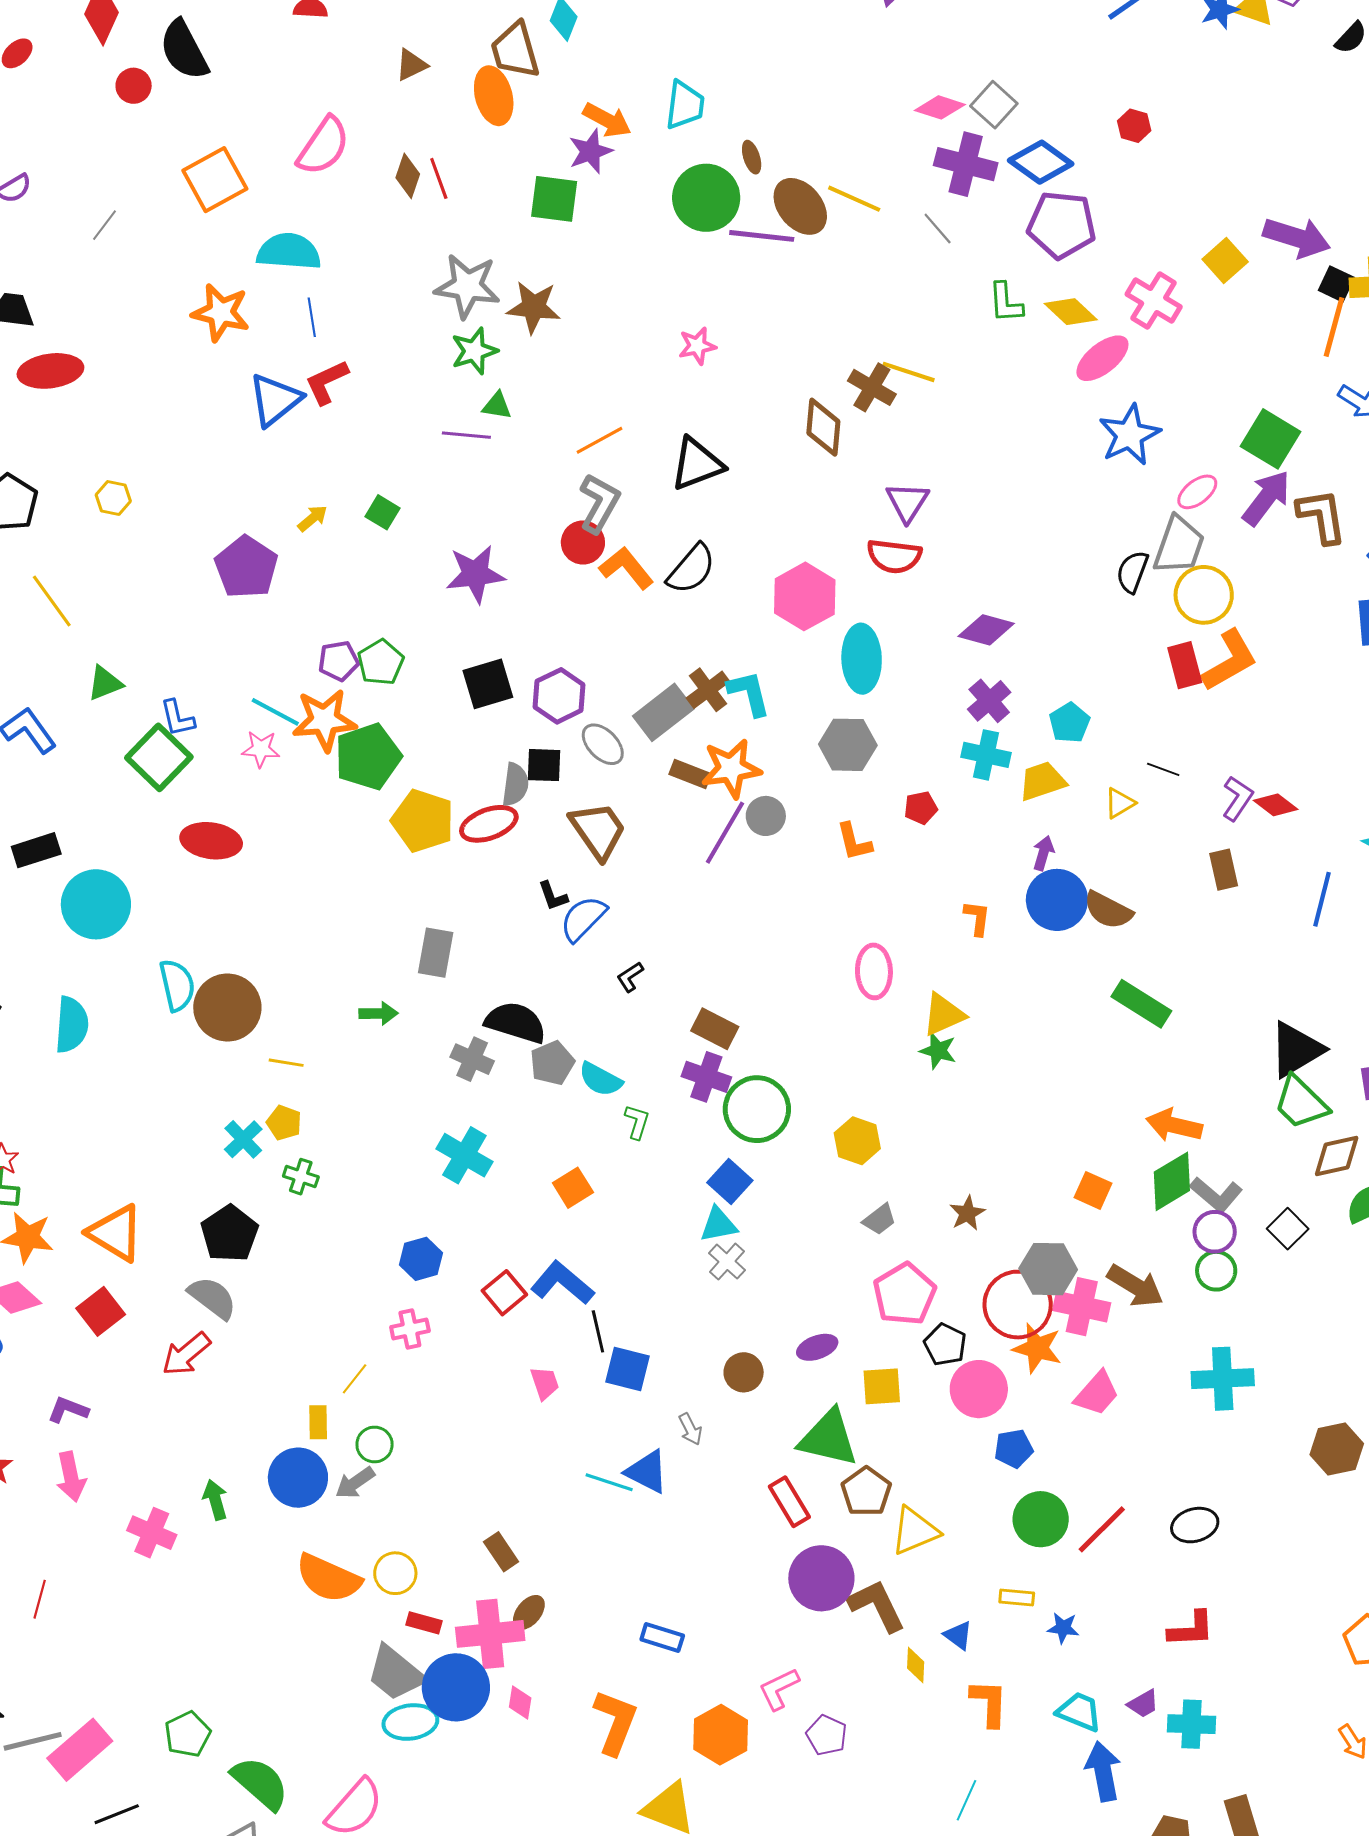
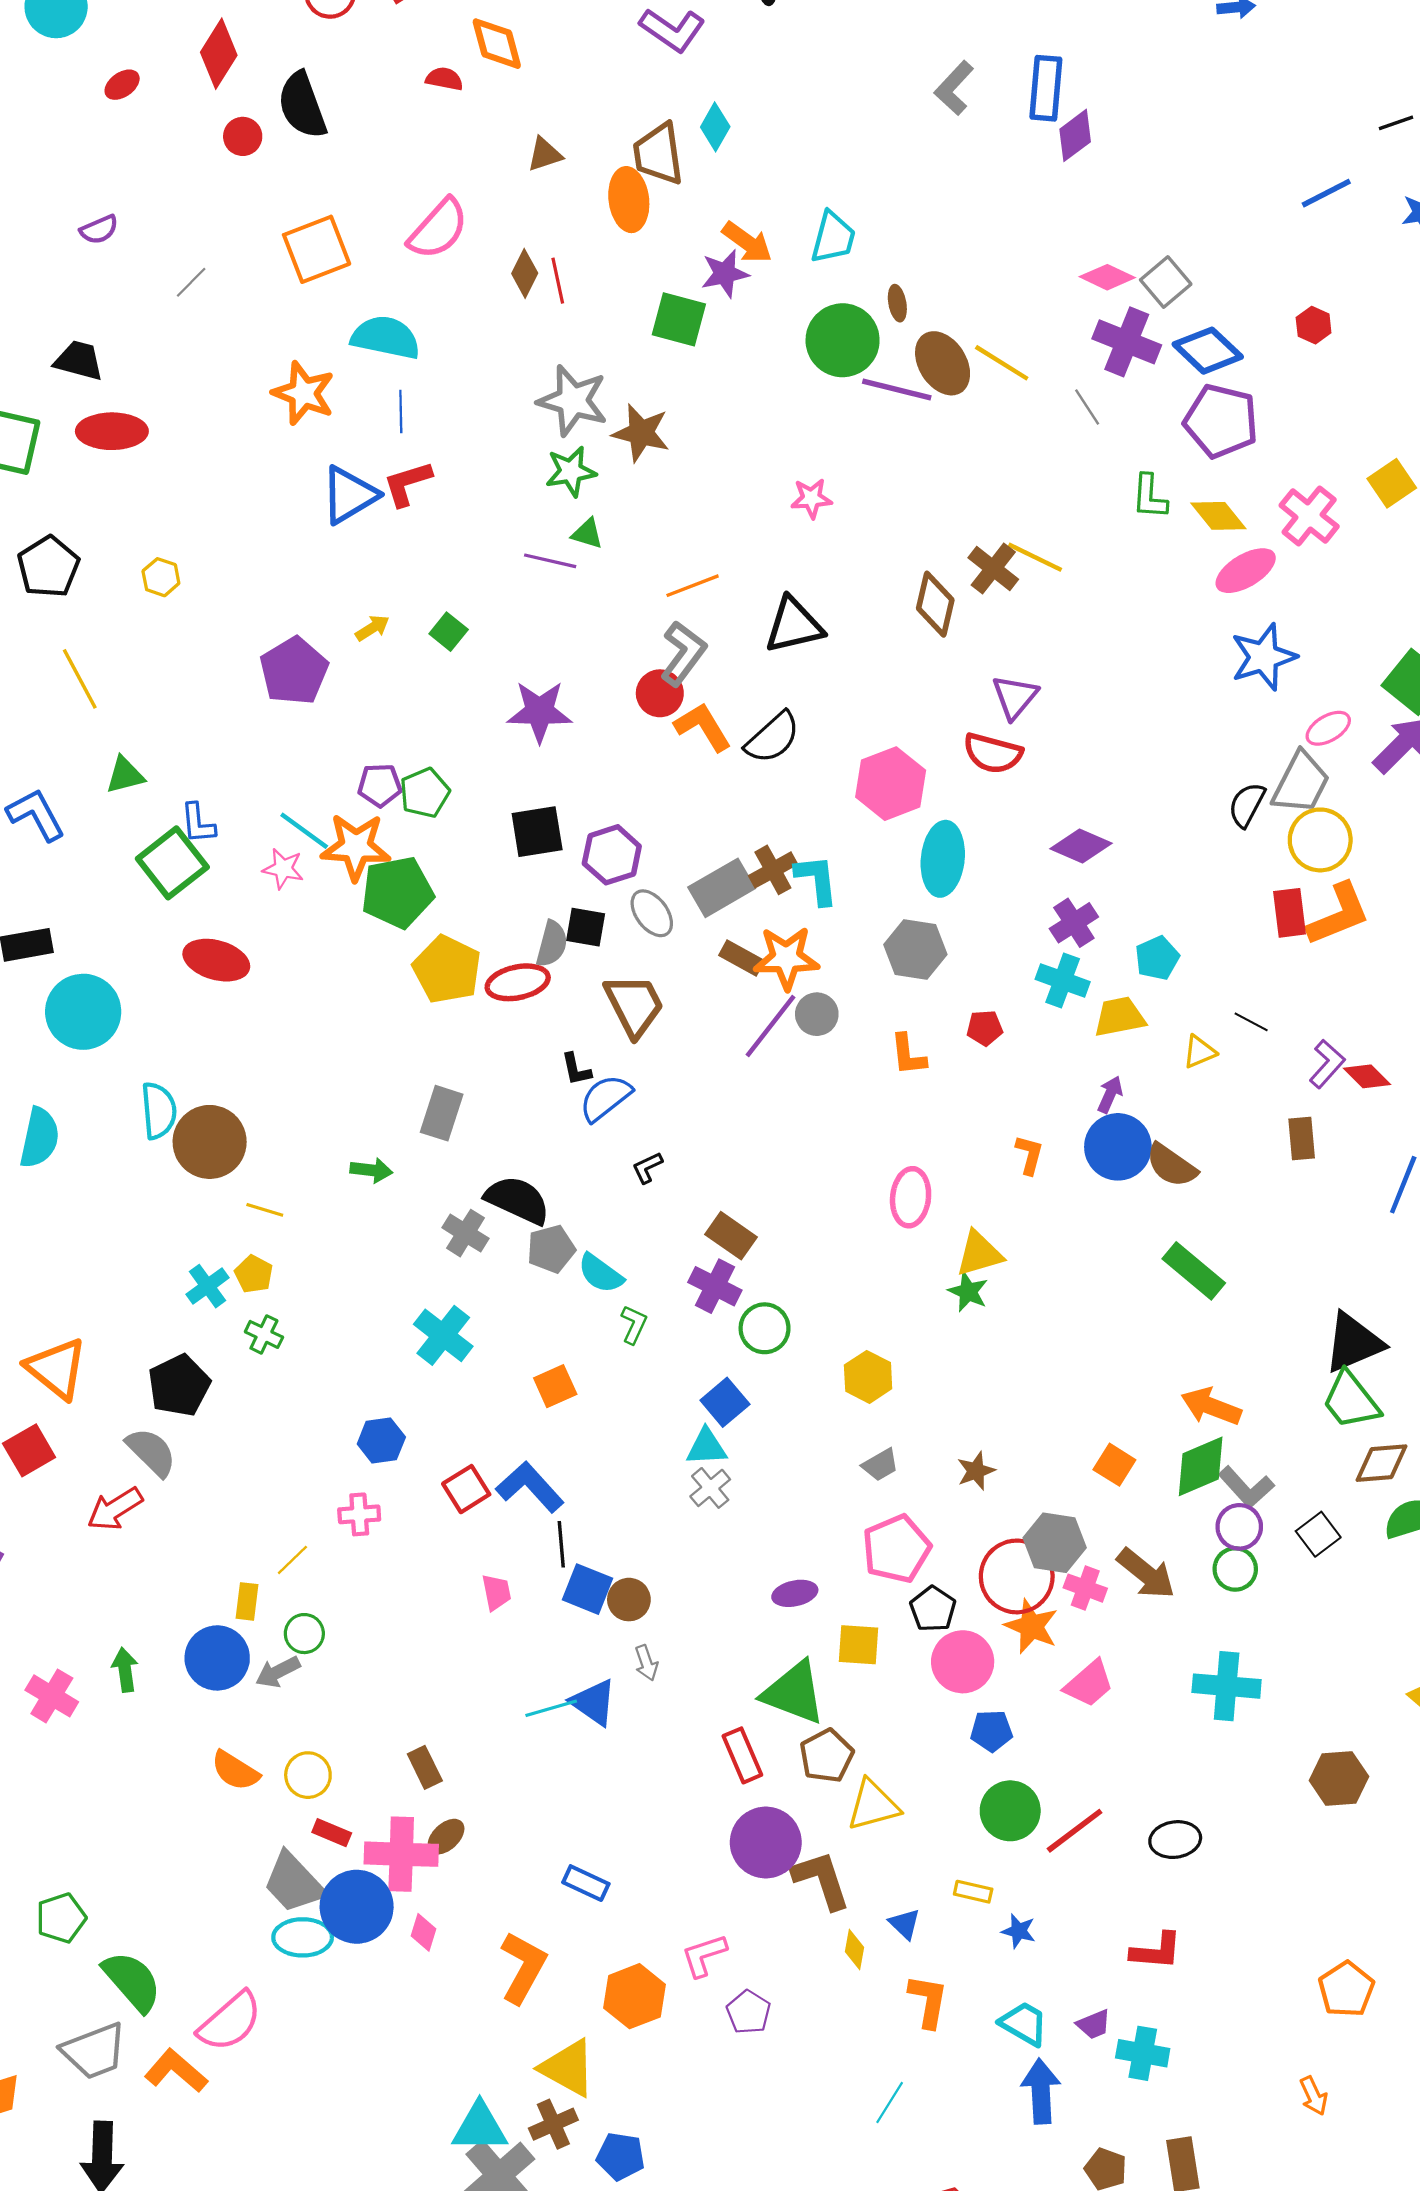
green circle: (757, 1109) -> (765, 1328), size x0.7
pink cross: (1082, 1307) -> (1085, 1588), size x0.7
brown circle: (744, 1372) -> (629, 1600), moved
cyan line: (609, 1482) -> (551, 1708), turned -42
orange semicircle: (328, 1578) -> (235, 1771), size x0.7

